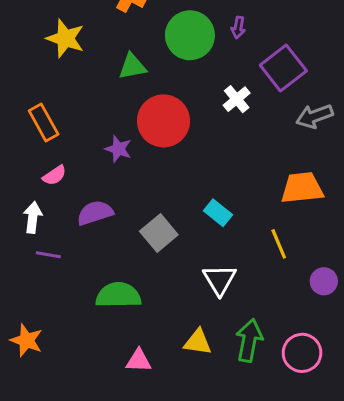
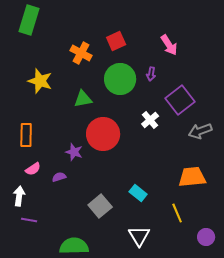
orange rectangle: (44, 122) -> (26, 135), turned 30
purple semicircle: (95, 213) -> (59, 177), moved, size x0.6

